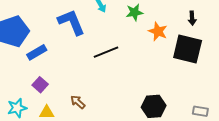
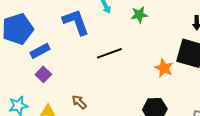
orange star: (158, 31) -> (164, 68), moved
purple square: (40, 85) -> (43, 74), moved

